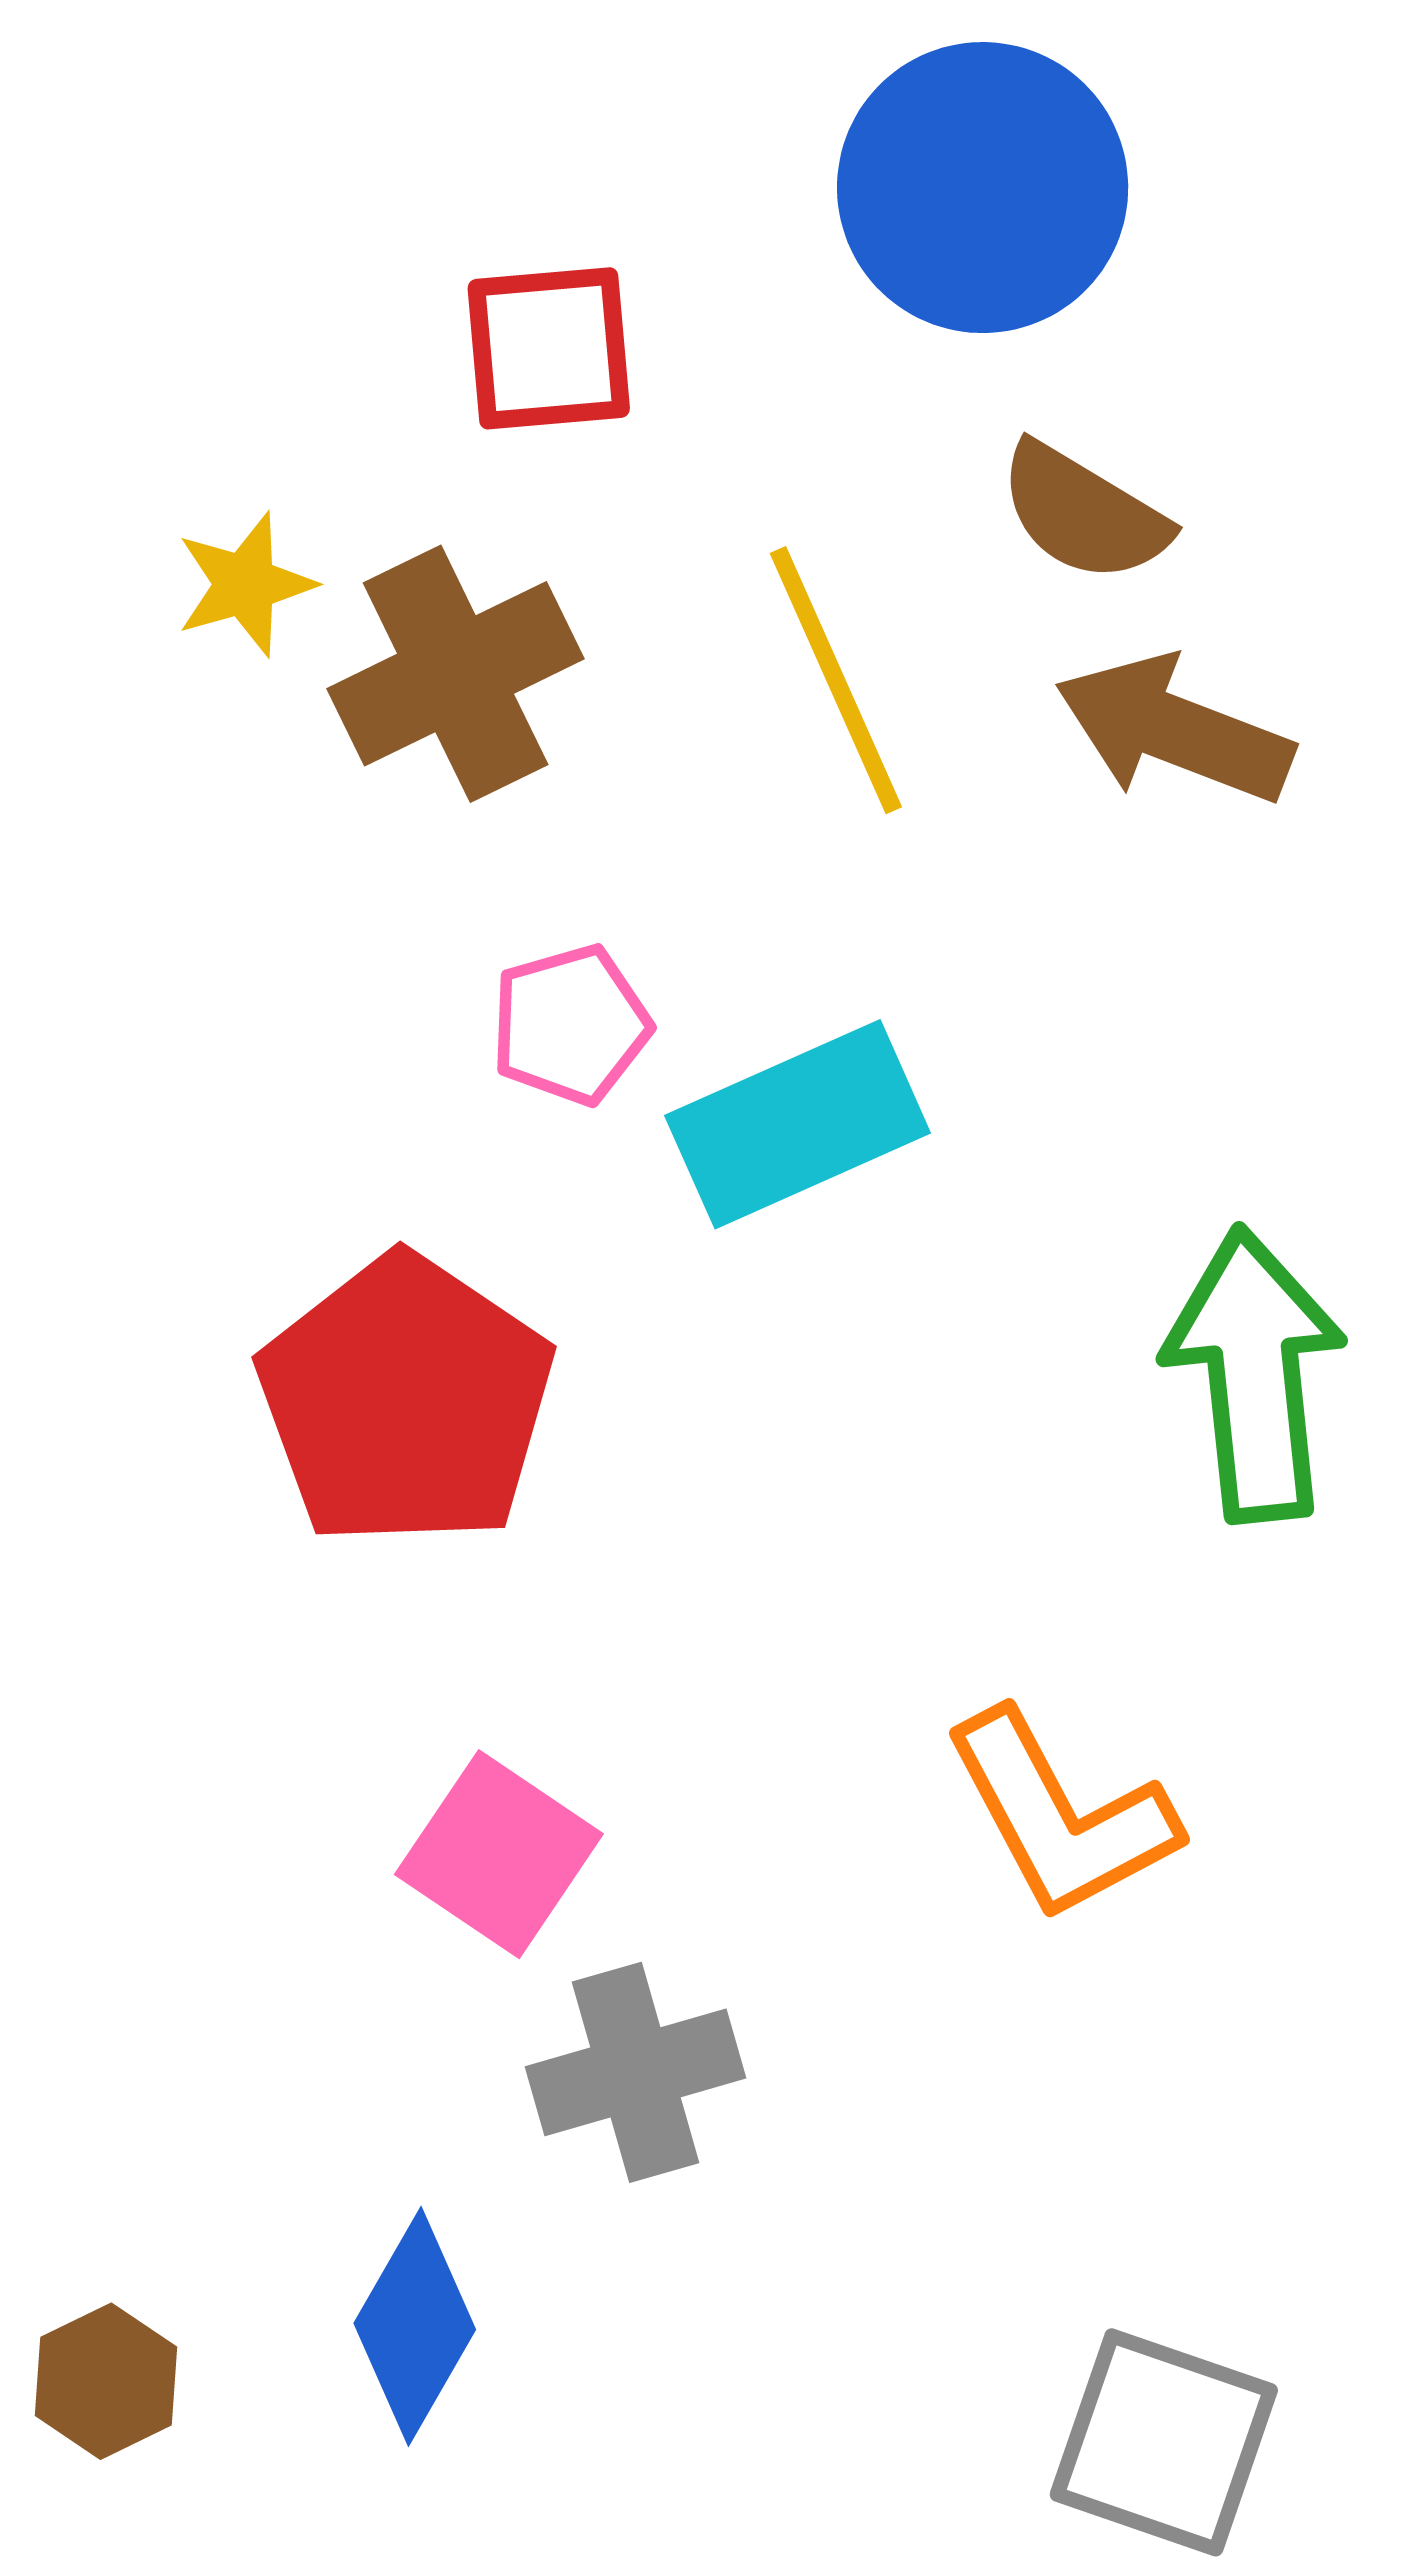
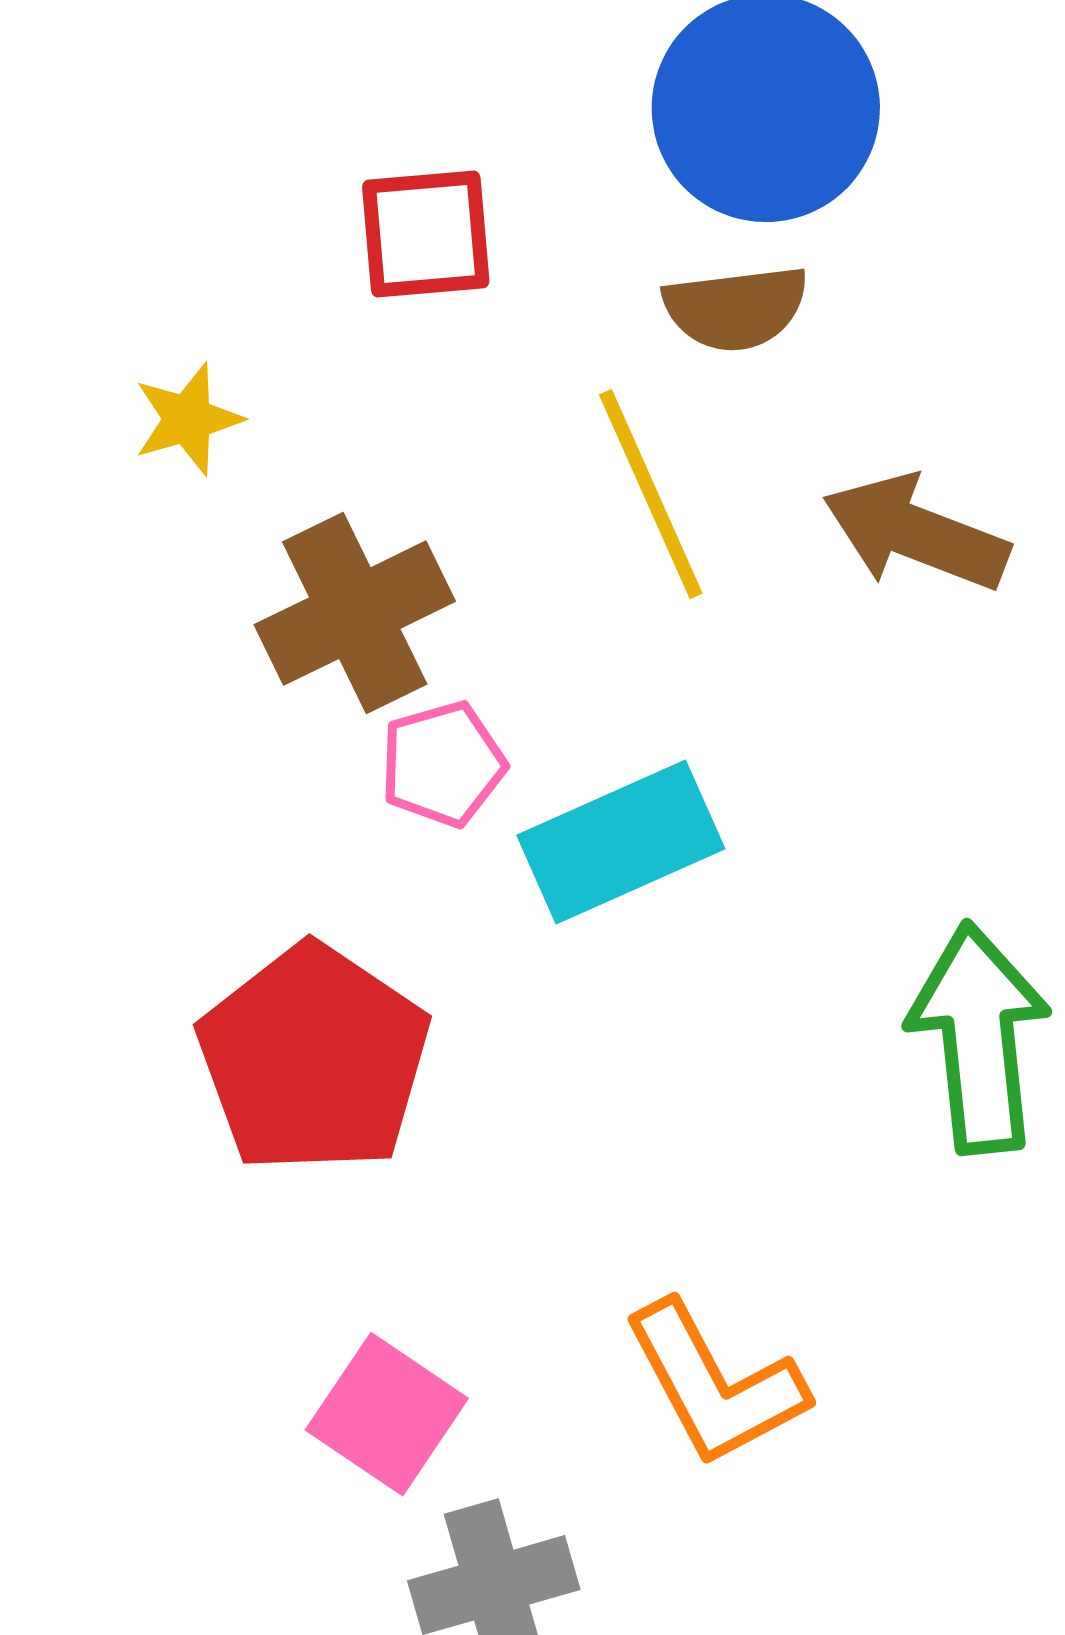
brown semicircle: (1083, 513) -> (736, 308), moved, turned -38
brown cross: (456, 674) -> (355, 613), moved
orange L-shape: (1060, 1816) -> (715, 1384), moved

